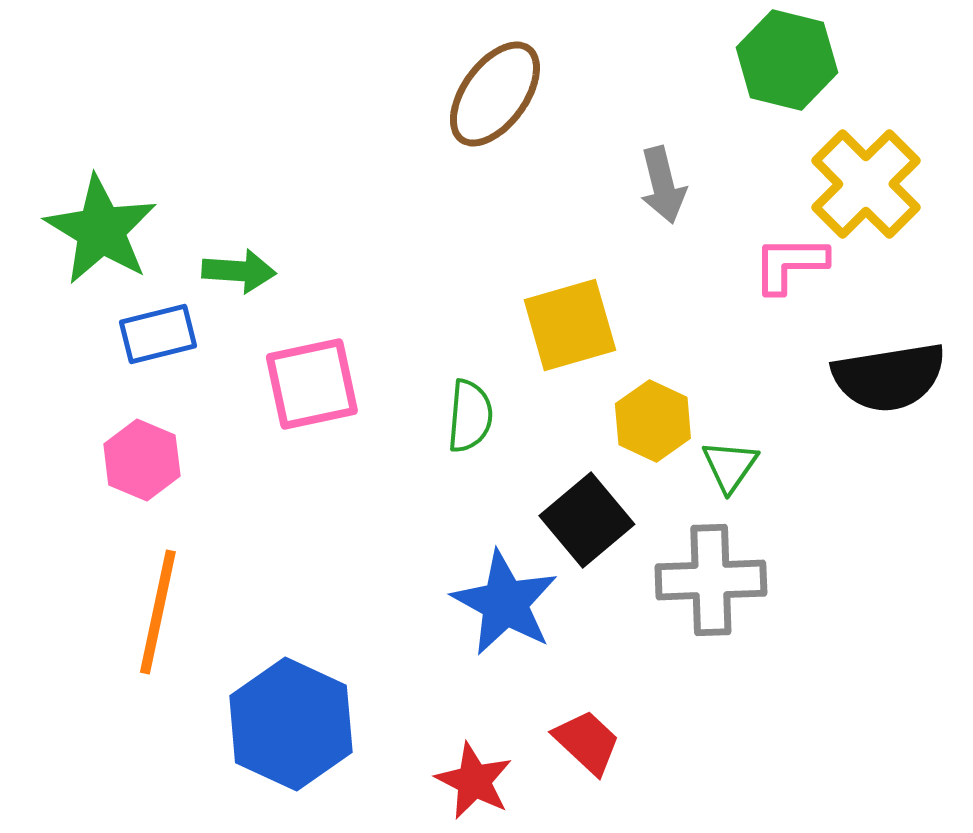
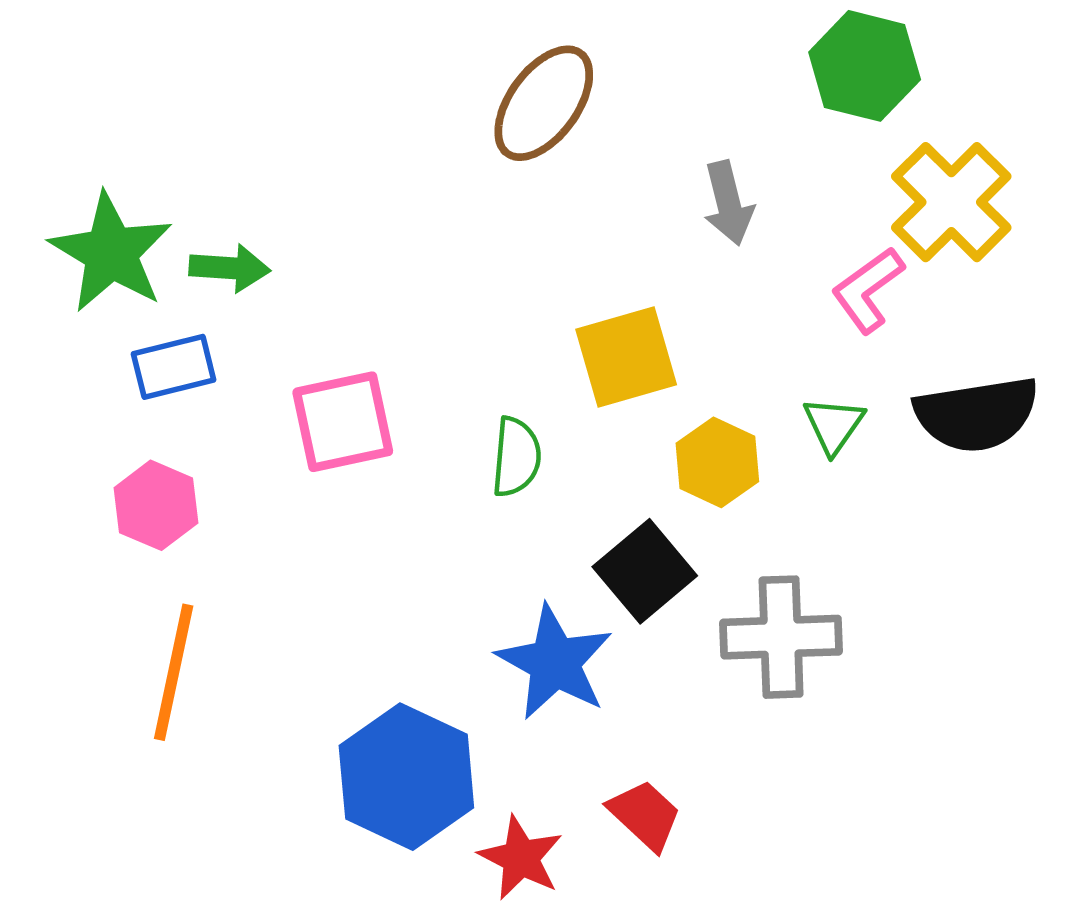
pink L-shape: (790, 264) -> (868, 290), turned -36
green arrow: (239, 271) -> (230, 268), moved
green triangle: (730, 466) -> (834, 425), moved
blue hexagon: (291, 724) -> (406, 777), moved

